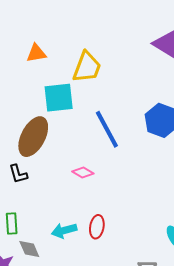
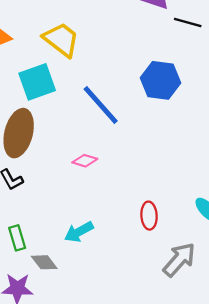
yellow trapezoid: (87, 67) -> (61, 40), turned -60
red ellipse: (97, 227) -> (149, 216), moved

